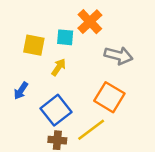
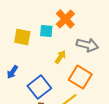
yellow arrow: (59, 67) -> (60, 57), moved

